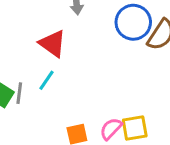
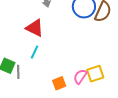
gray line: (19, 93) -> (18, 72), moved

